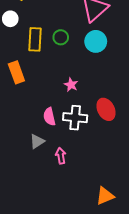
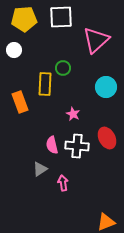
yellow rectangle: (35, 39) -> (45, 84), moved
cyan circle: (96, 41) -> (106, 87), moved

